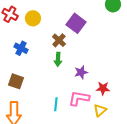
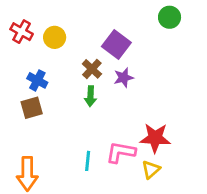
purple star: (81, 72) -> (124, 78), moved
brown square: (16, 81) -> (32, 108), moved, turned -35
red star: (103, 88) -> (155, 138), size x1.5

